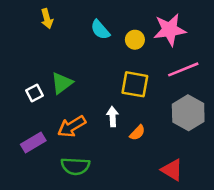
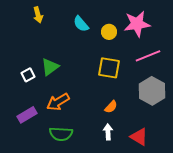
white arrow: (113, 117) -> (108, 132), moved

